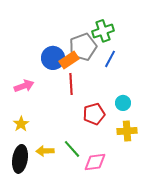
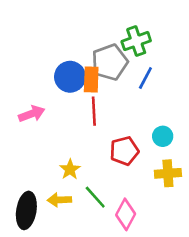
orange rectangle: (69, 60) -> (91, 79), turned -54
yellow star: (21, 124) -> (70, 169), moved
pink diamond: (95, 162) -> (126, 214), turned -55

